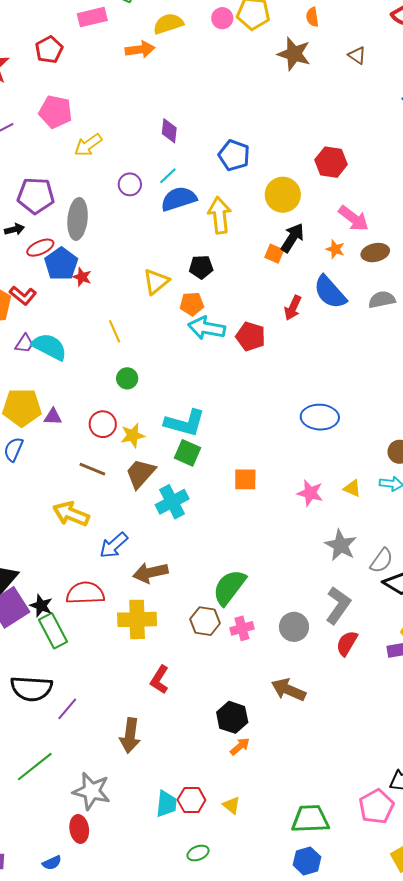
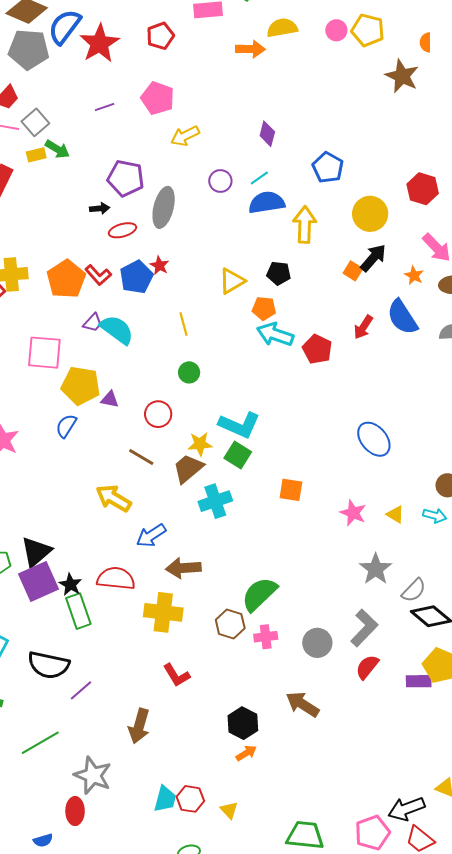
blue pentagon: (61, 264) -> (136, 277), moved
blue ellipse: (320, 417) -> (374, 439), turned 39
yellow star: (133, 435) -> (200, 444), moved
red L-shape: (160, 680) -> (177, 675), turned -72

